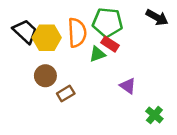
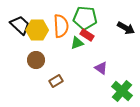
black arrow: (157, 17) -> (126, 28), moved
brown rectangle: (66, 93) -> (56, 81), moved
green cross: (154, 115) -> (122, 91), size x1.5

